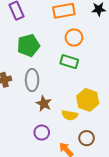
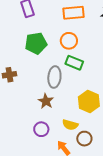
orange circle: (74, 38) -> (69, 41), moved
gray ellipse: (32, 80) -> (54, 77), moved
yellow semicircle: (70, 115) -> (70, 125), moved

